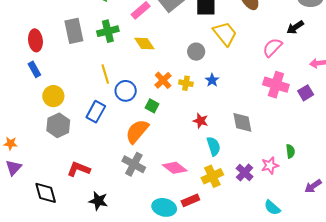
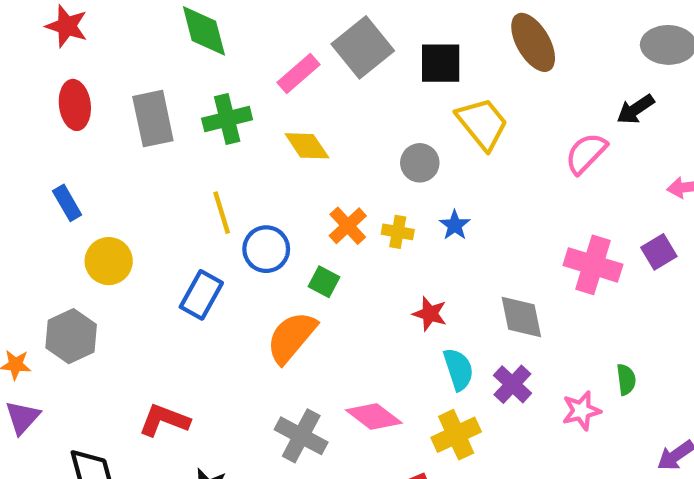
red ellipse: (35, 40) -> (75, 105), moved
pink cross: (276, 85) -> (593, 265), moved
gray hexagon: (58, 125) -> (71, 336), moved
gray cross: (134, 164) -> (301, 436), moved
purple cross: (245, 172) -> (512, 384), moved

